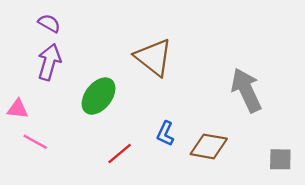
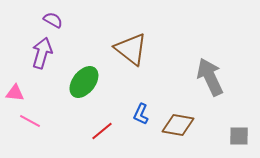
purple semicircle: (49, 23) -> (53, 20), moved

